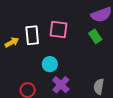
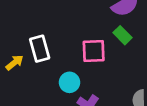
pink square: (59, 30) -> (94, 51), moved

